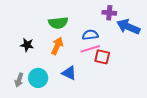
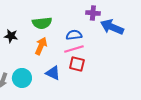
black star: (27, 45) -> (11, 36), moved
red square: (102, 57) -> (77, 64), moved

